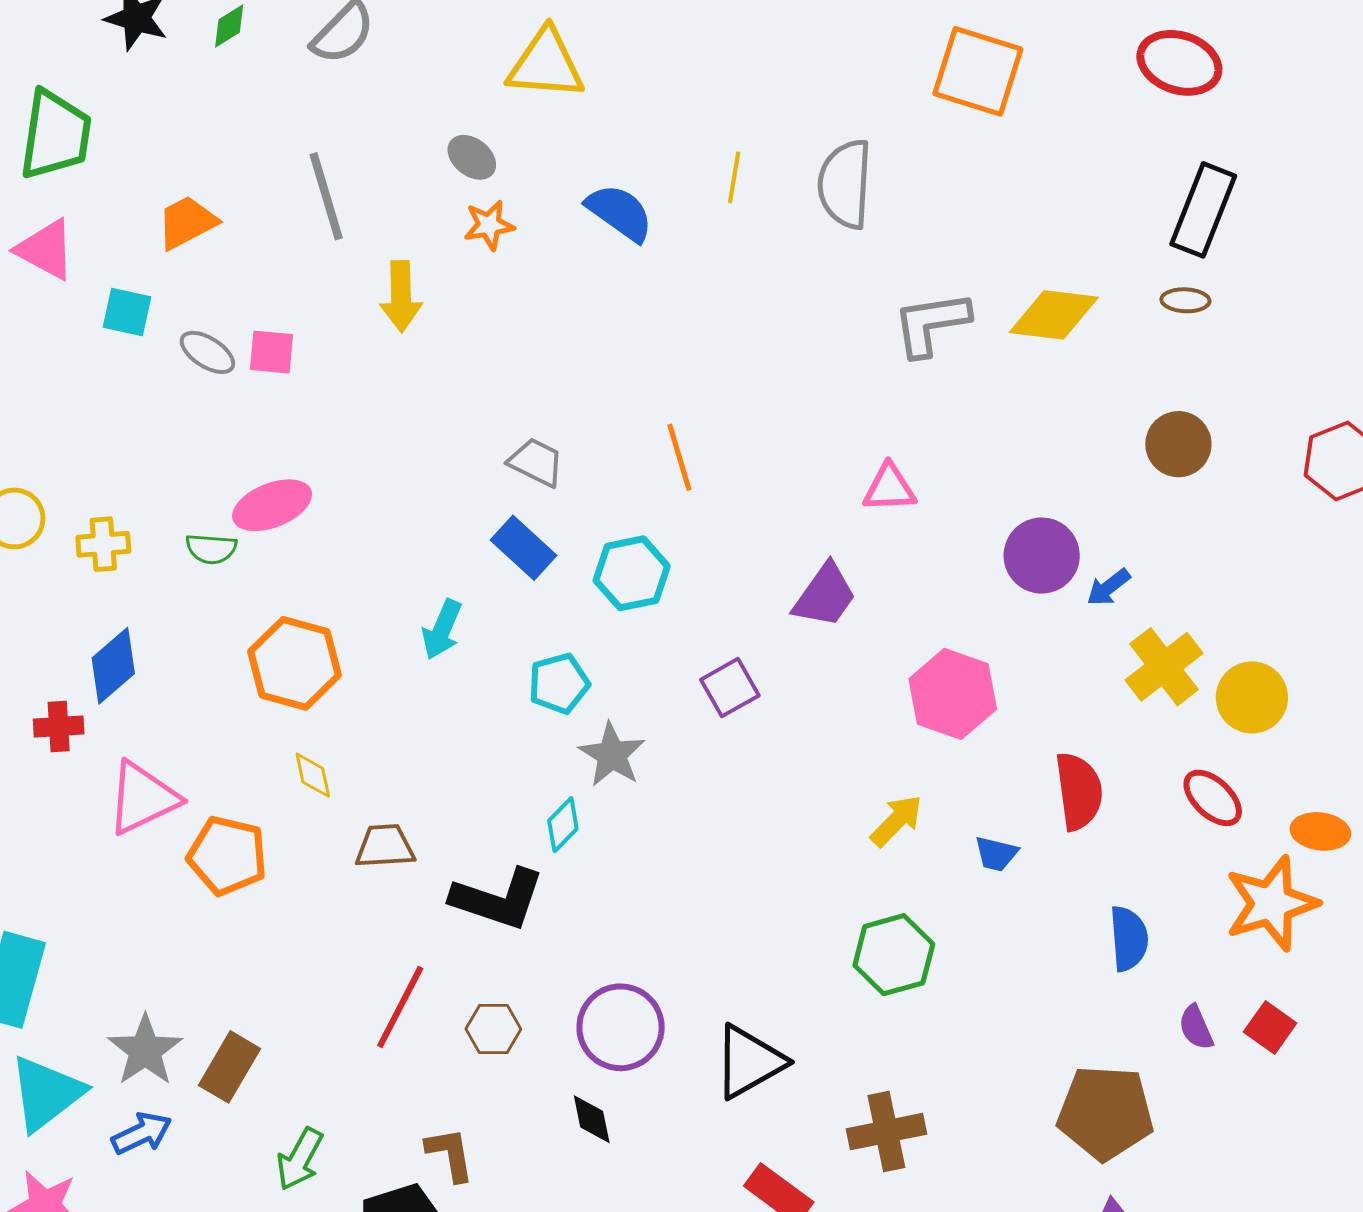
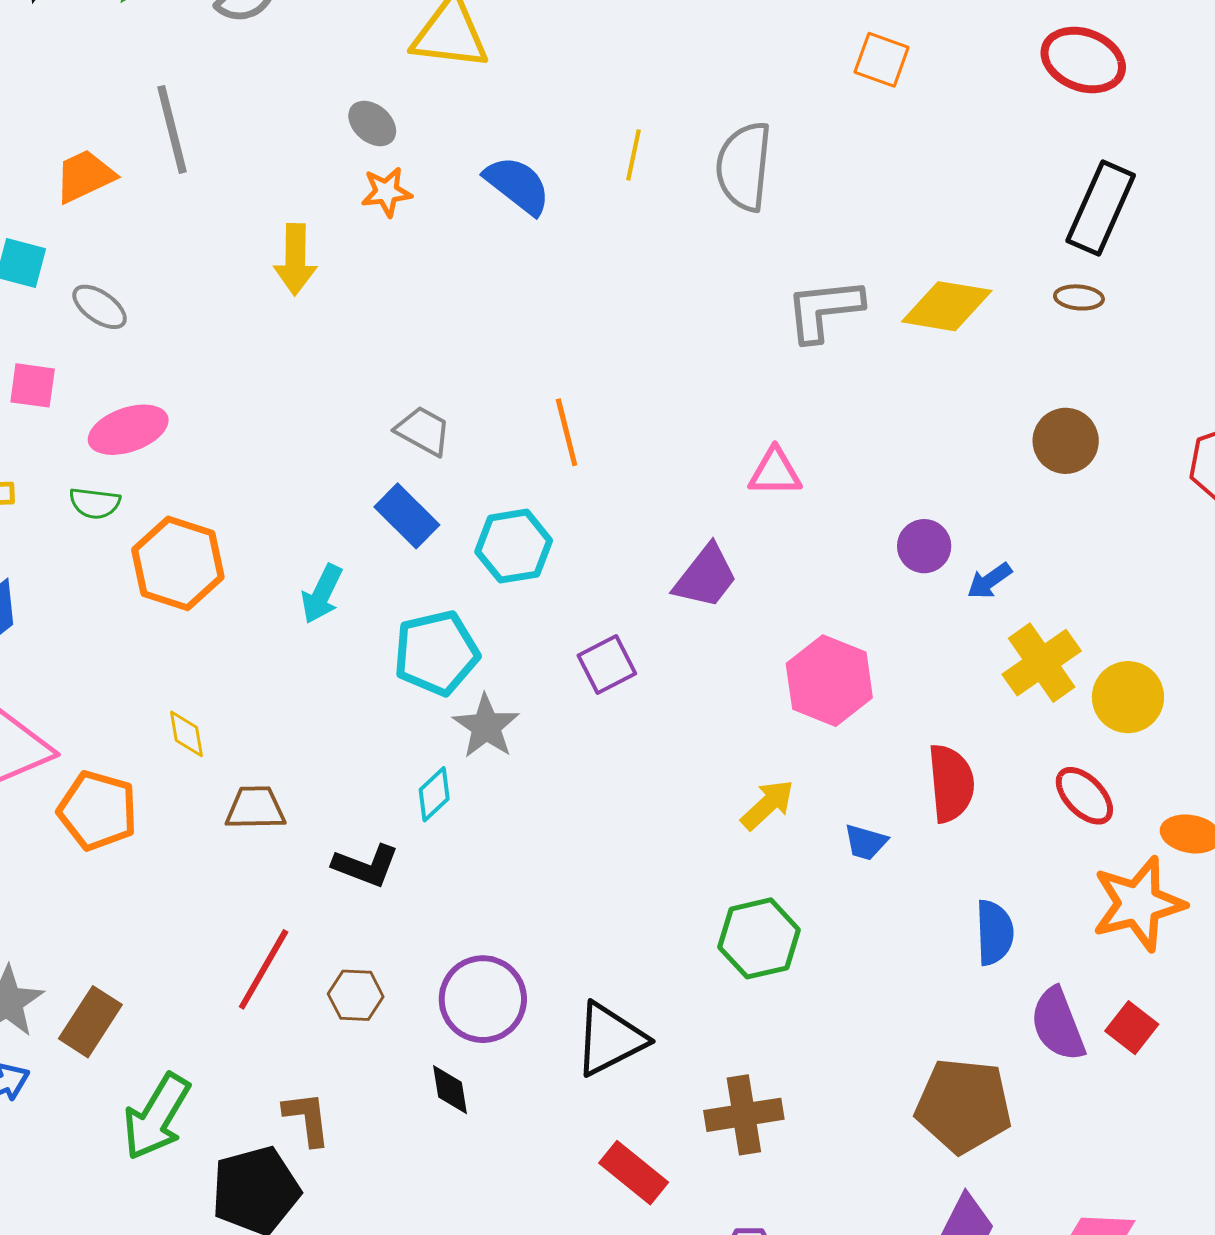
orange square: (978, 71) -> (882, 60), size x0.6
gray line: (326, 196) -> (172, 129), moved
pink square: (271, 352) -> (33, 385), moved
pink ellipse: (272, 505) -> (128, 430), moved
purple circle: (1042, 556) -> (924, 546), size x0.7
orange hexagon: (294, 663) -> (178, 563), moved
cyan pentagon: (559, 683) -> (436, 653), size x1.4
black L-shape: (498, 899) -> (366, 866), size x0.7
purple semicircle: (1196, 1027) -> (1058, 1024), size x1.6
green arrow: (300, 1159) -> (157, 1117), size x1.4

